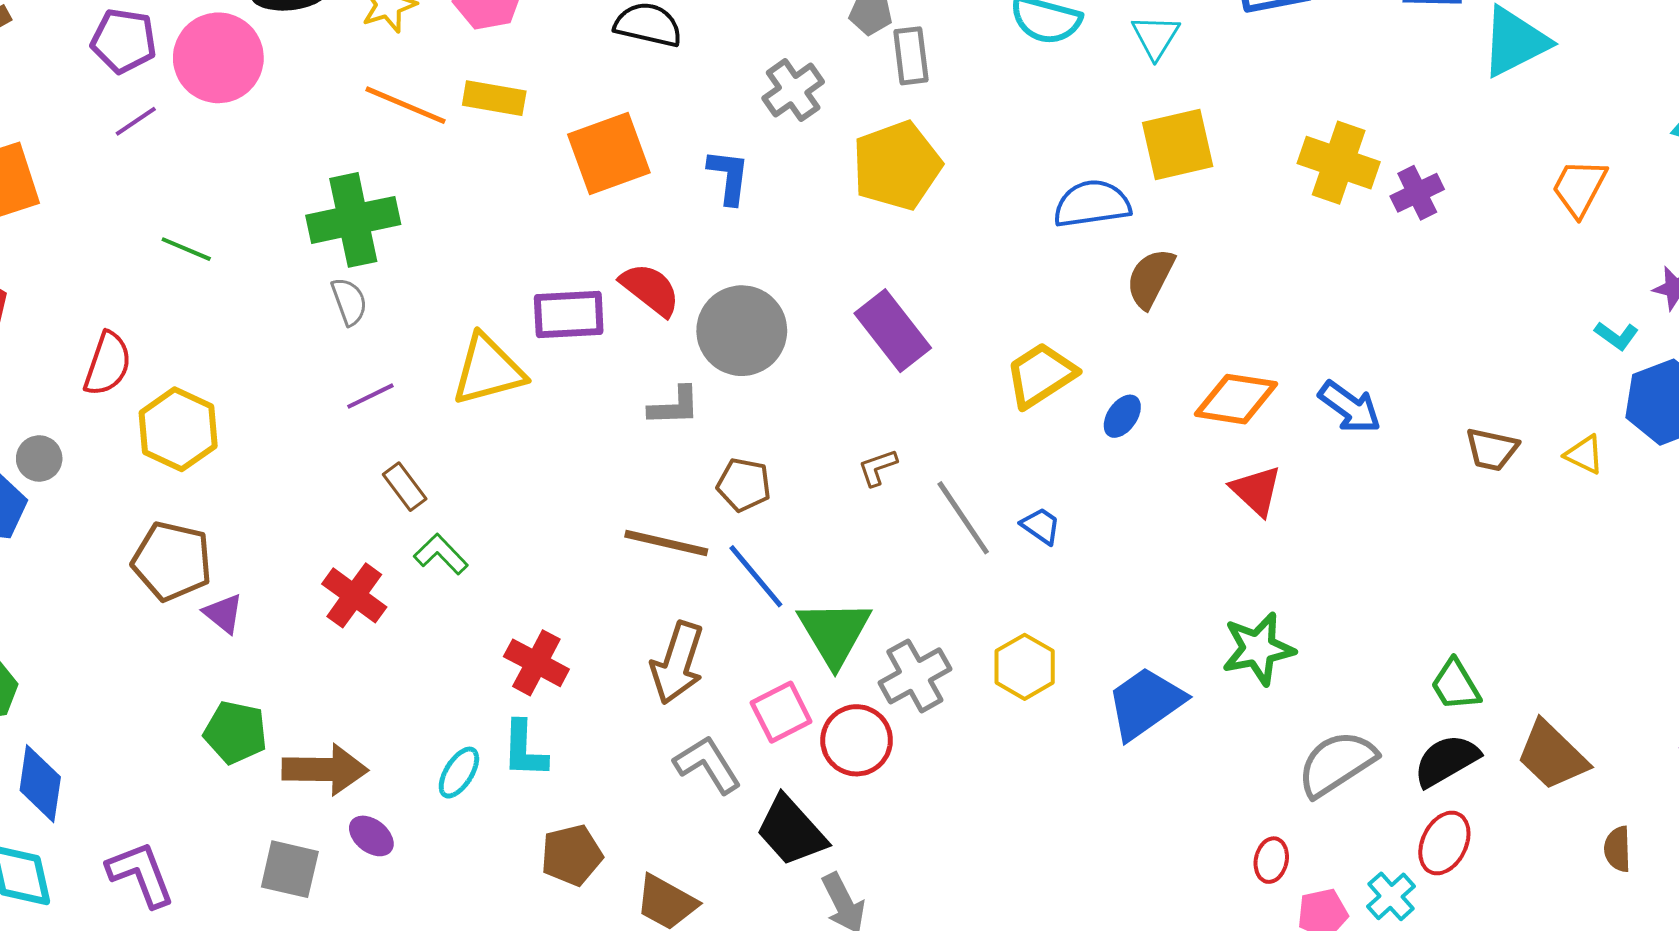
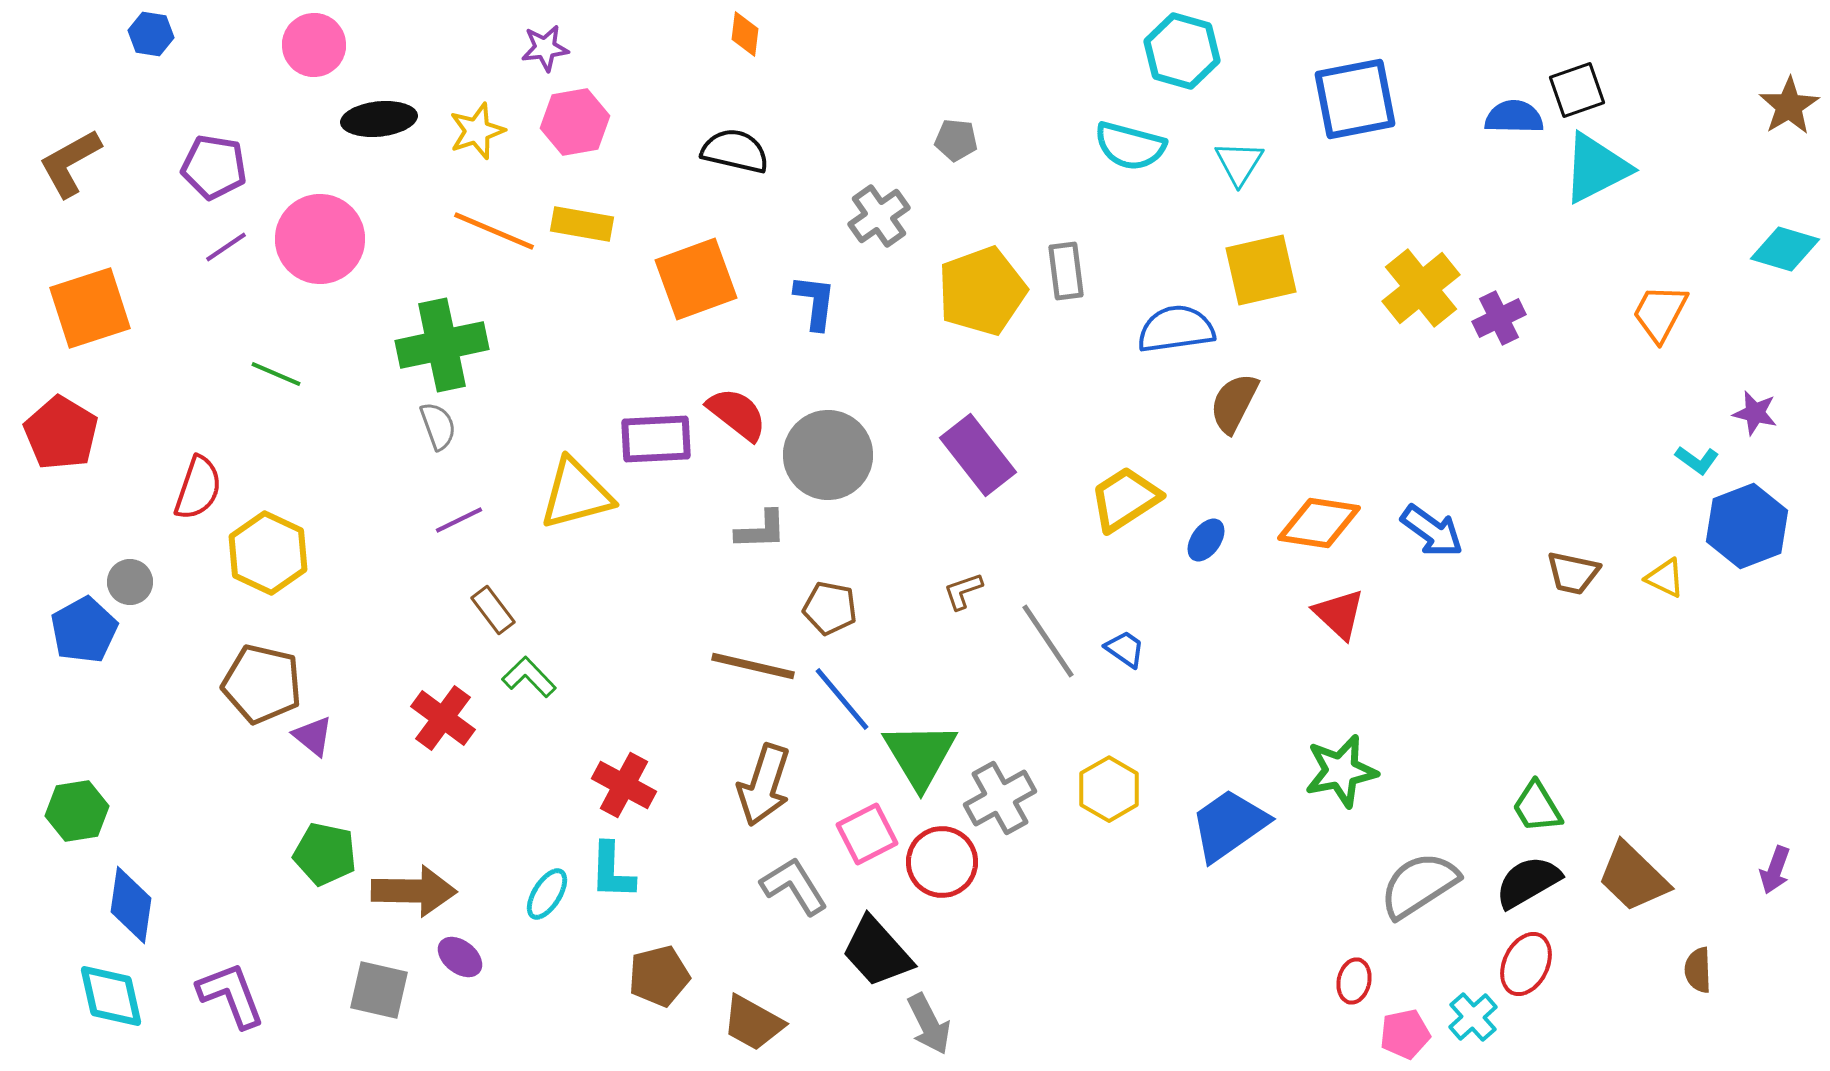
gray rectangle: (911, 56) -> (1066, 271), moved
pink circle: (218, 58) -> (320, 239), moved
yellow cross: (1339, 163) -> (1421, 288), turned 32

